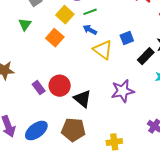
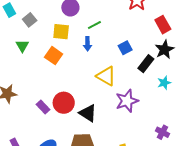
green line: (90, 12) -> (94, 25), moved
yellow square: (65, 15) -> (61, 32), turned -30
blue arrow: (90, 30) -> (87, 44), turned -112
yellow triangle: (103, 50) -> (106, 76), moved

